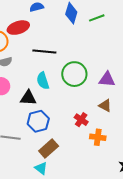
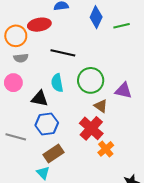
brown triangle: (105, 106) -> (101, 106), moved
red cross: (81, 120) -> (91, 128), size x1.6
orange cross: (98, 137) -> (106, 149), turned 35

